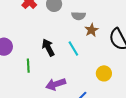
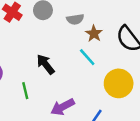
cyan line: (73, 48) -> (87, 57), moved
yellow circle: (104, 73) -> (119, 83), size x1.5

